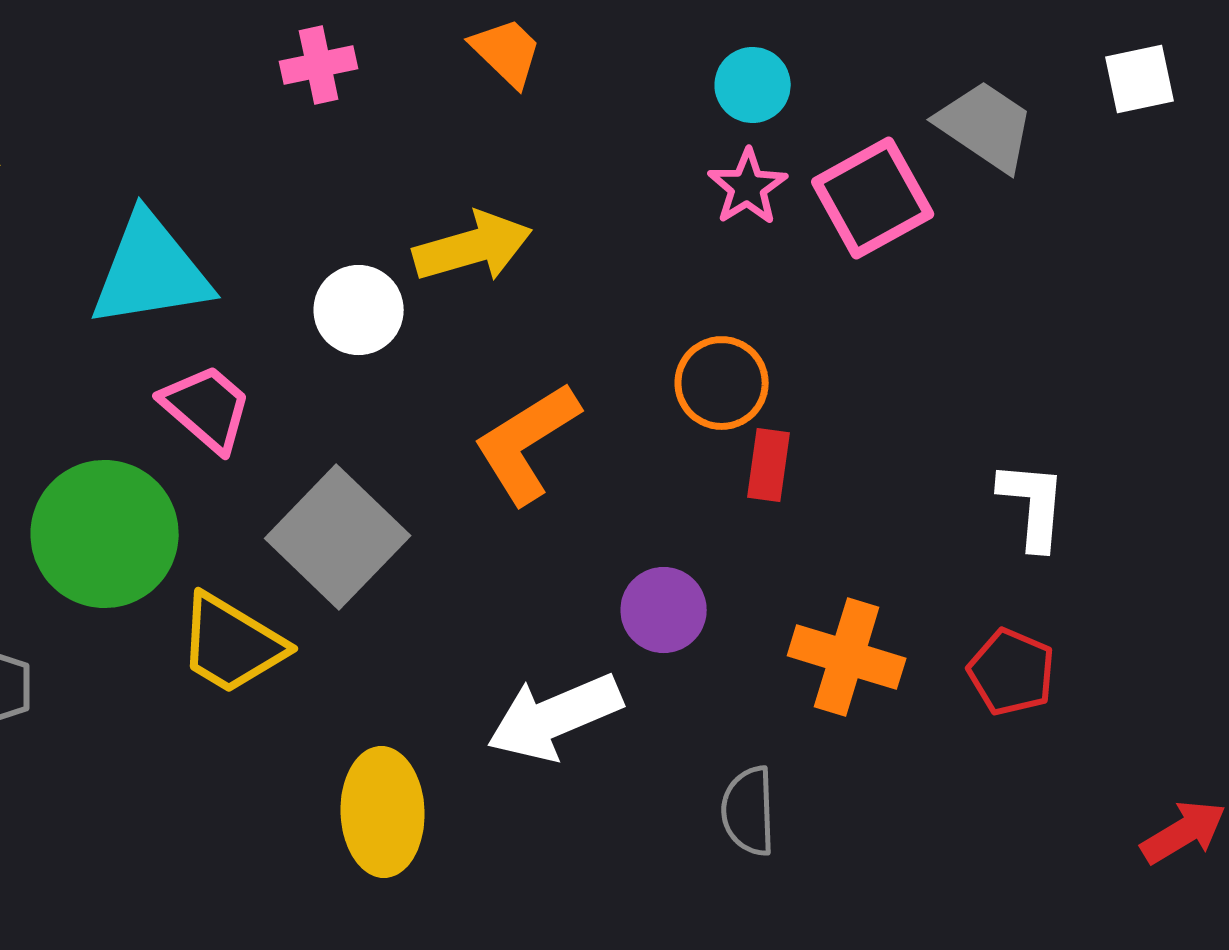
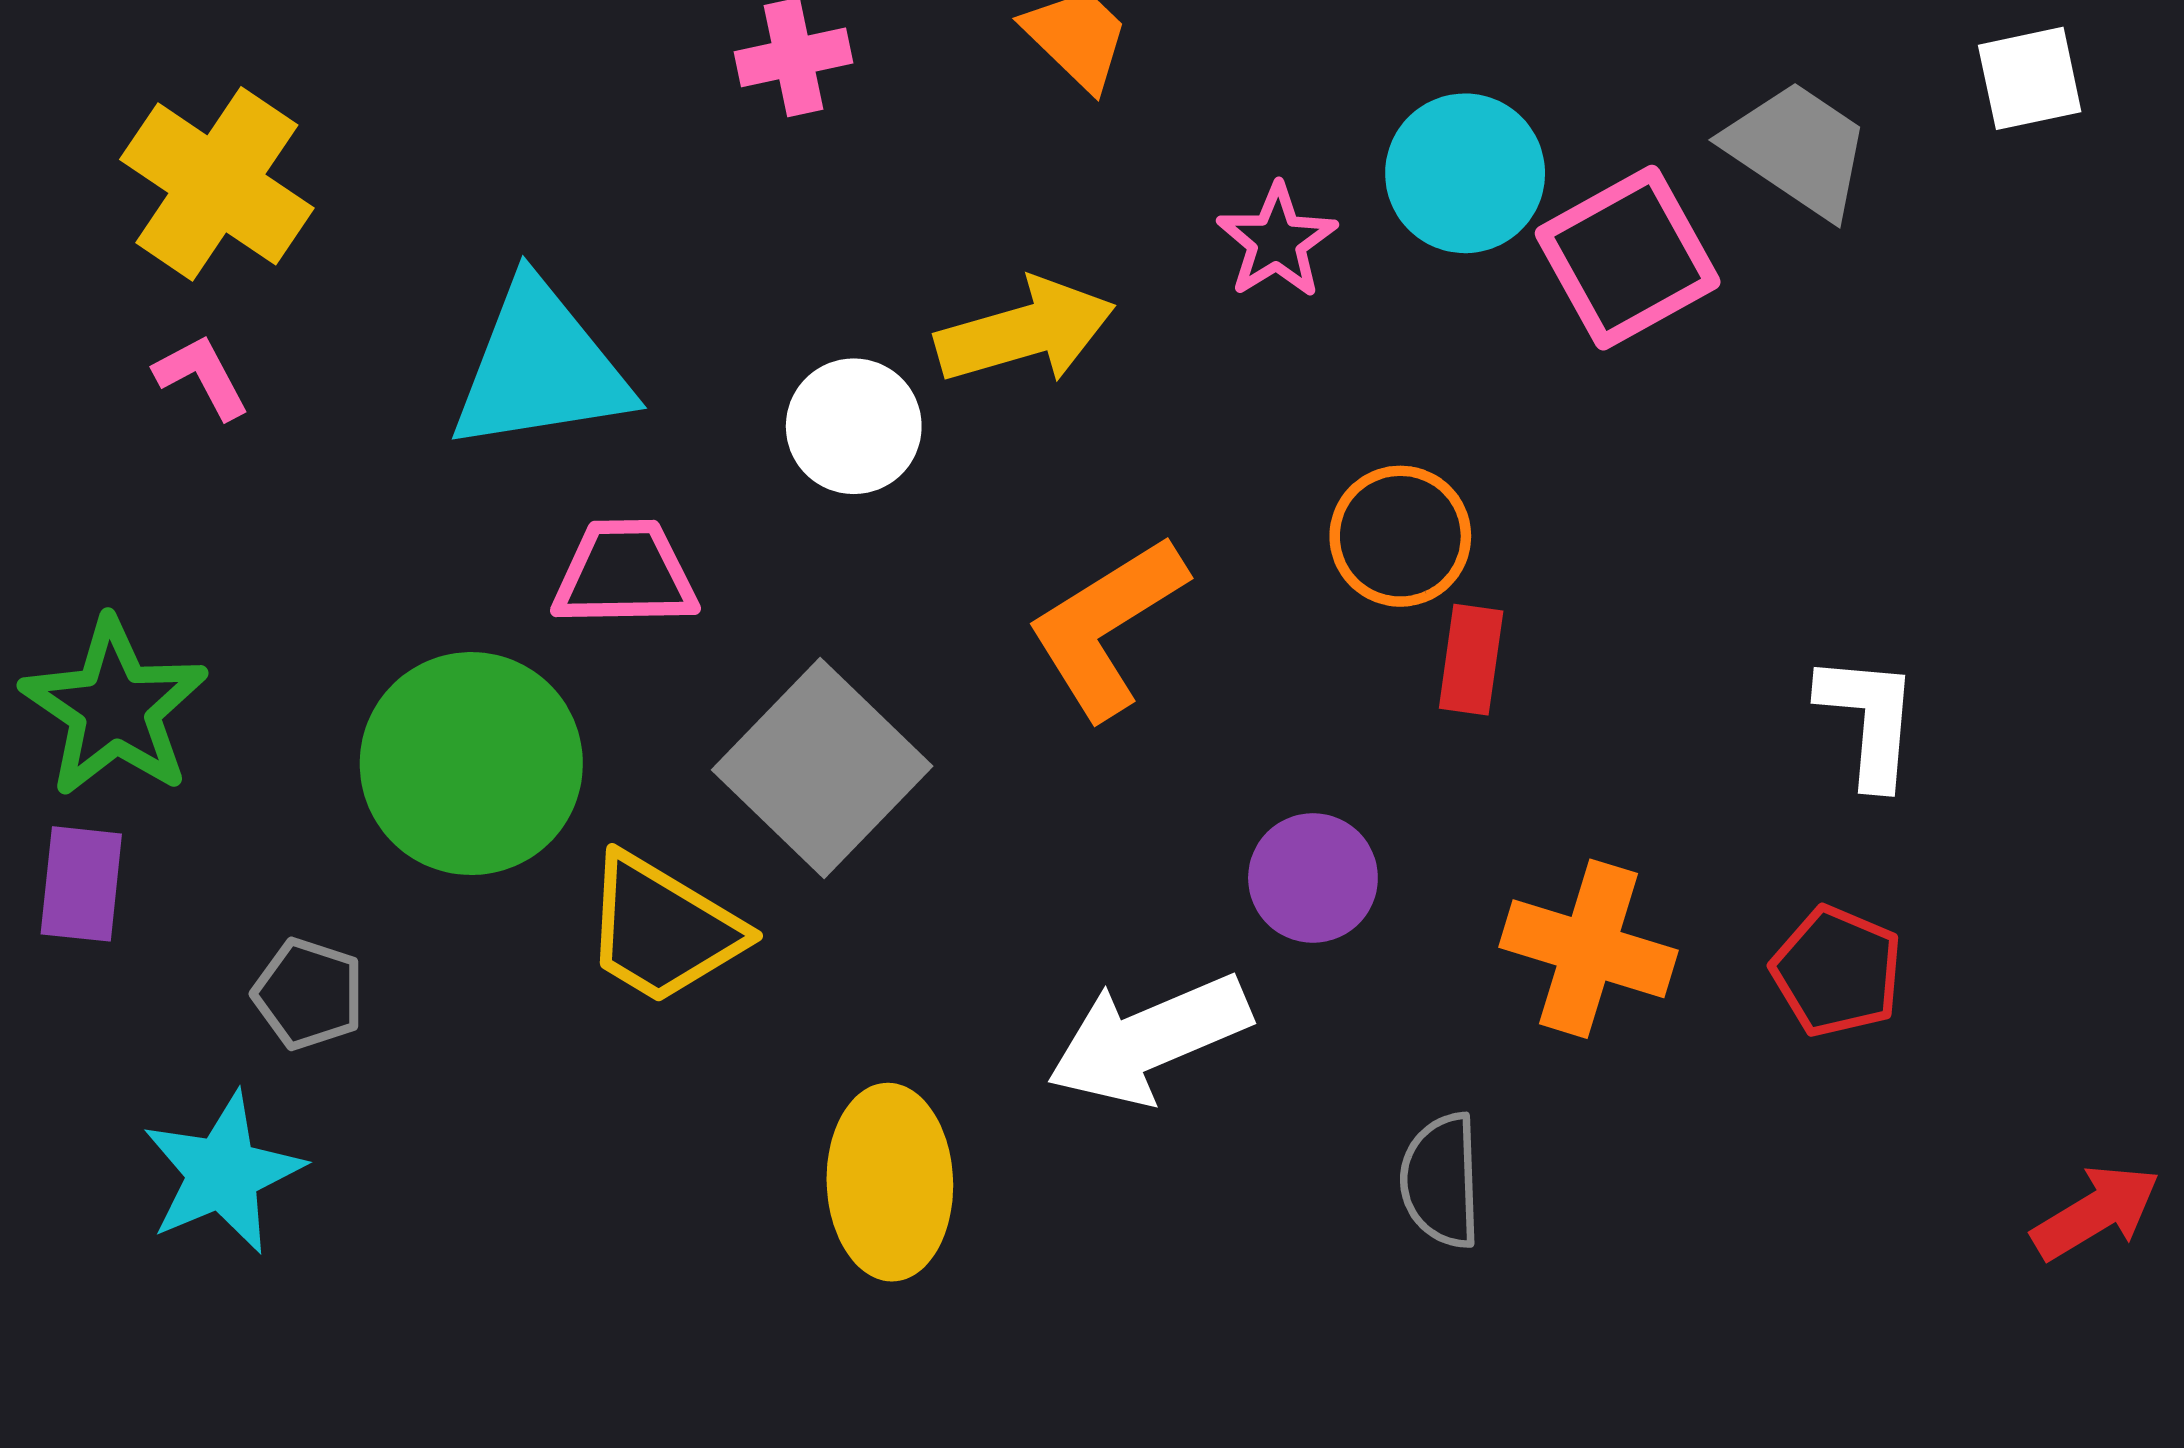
cyan circle: (753, 85) -> (1465, 173), moved, size x1.4
pink star: (748, 187) -> (1277, 241), moved
pink trapezoid: (207, 408) -> (625, 574), turned -42

